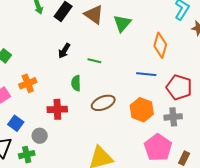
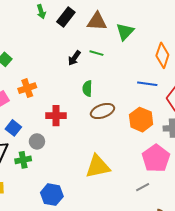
brown triangle: (94, 15) -> (97, 22), turned -35
black arrow: (64, 51) -> (74, 58), moved
green line: (94, 61) -> (96, 53), moved
green semicircle: (76, 83) -> (87, 88), moved

